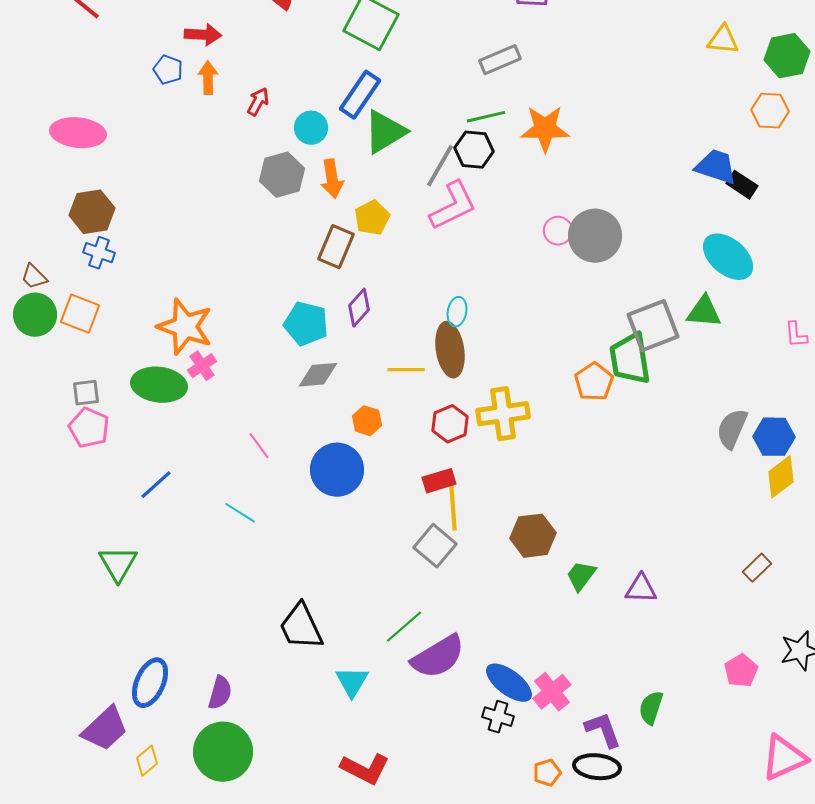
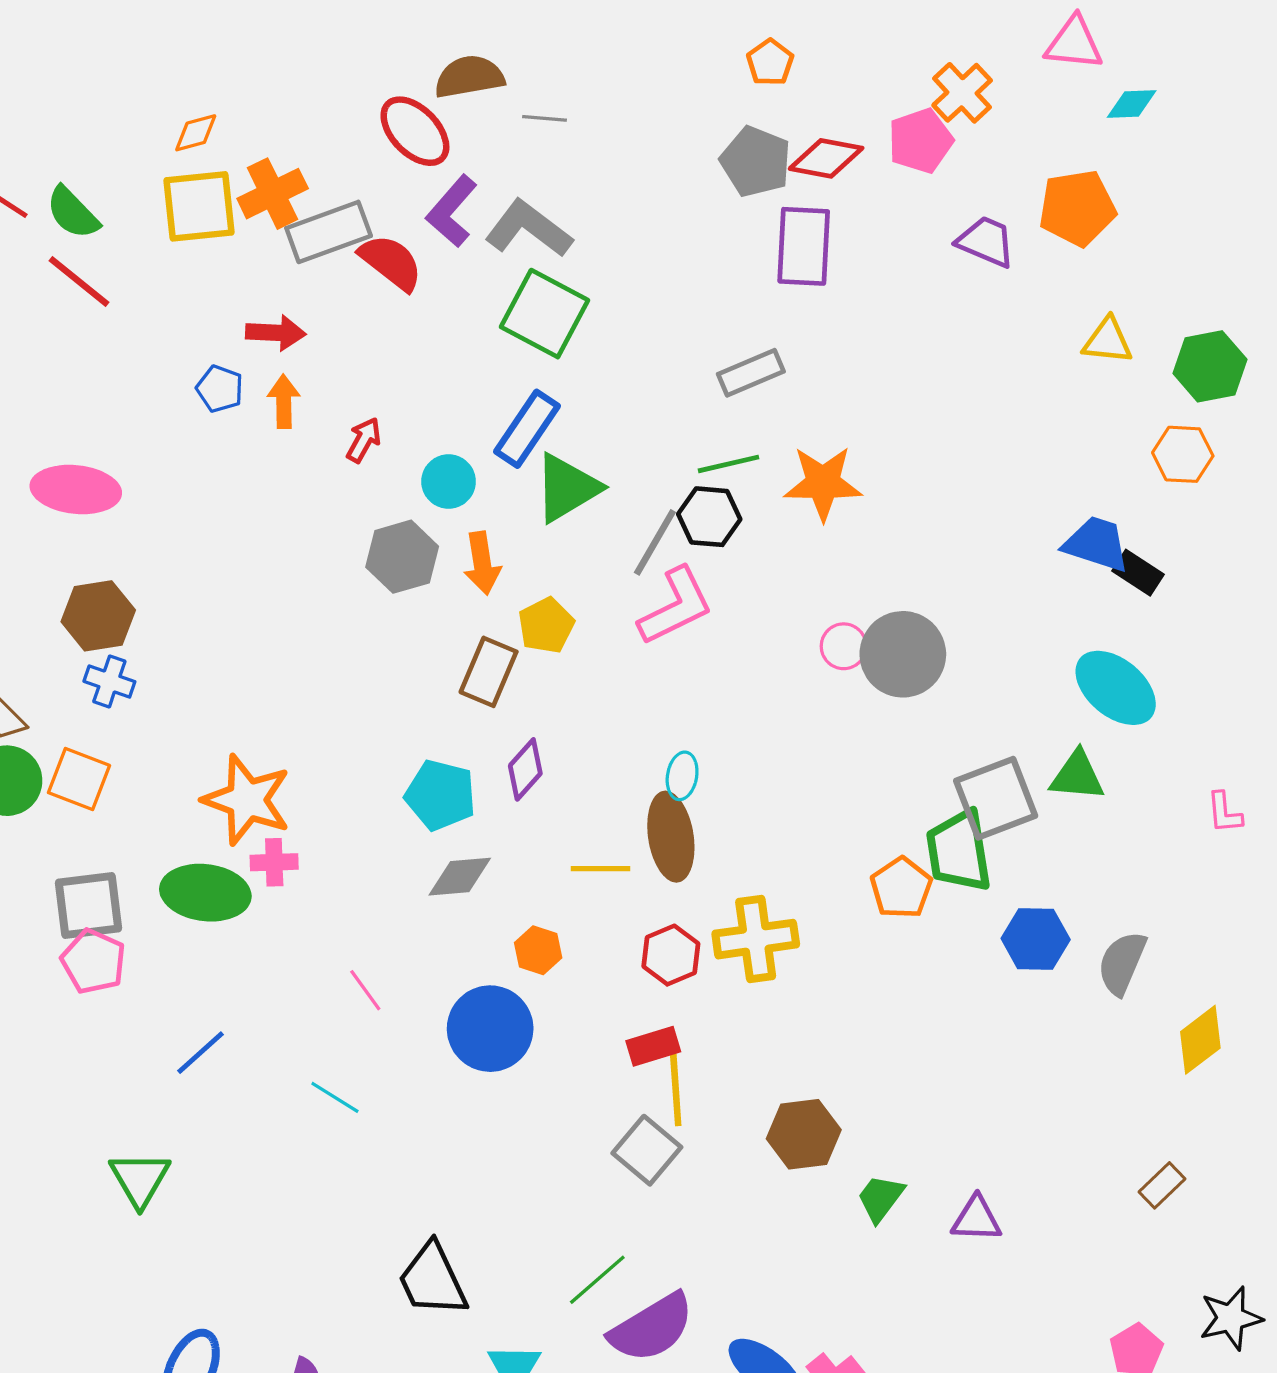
pink cross: (202, 366) -> (274, 862), turned 32
gray square: (86, 393) -> (89, 905), size x1.6
blue hexagon: (774, 437) -> (1036, 939), moved

